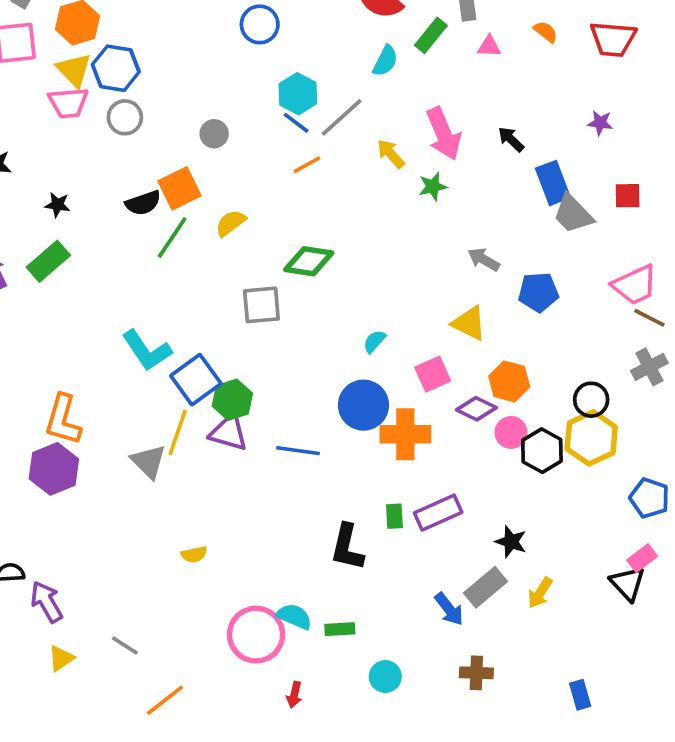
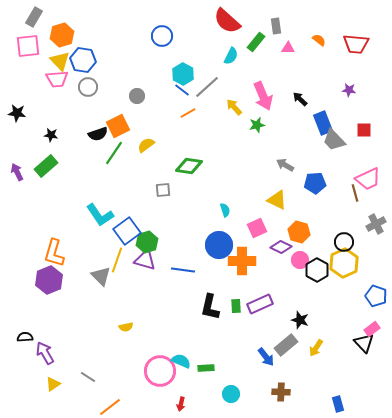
gray square: (261, 305) -> (163, 190), size x0.7
brown line: (649, 318) -> (355, 193), moved, turned 48
cyan semicircle: (374, 341) -> (225, 210), turned 120
black L-shape: (347, 547) -> (210, 307), moved

